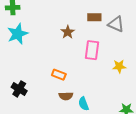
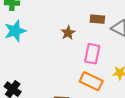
orange rectangle: (59, 75) -> (91, 81), moved, size x1.5

